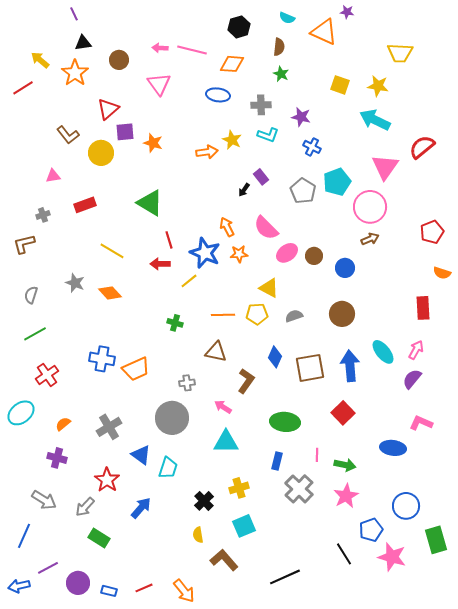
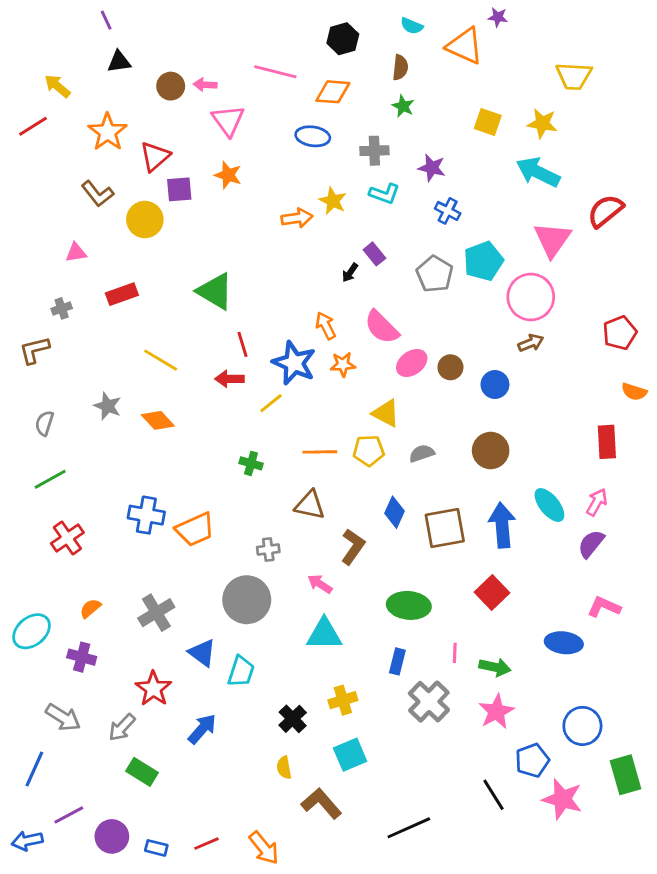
pink arrow: (160, 48) -> (205, 85), moved
orange star: (75, 73) -> (108, 132), moved
orange star: (153, 143) -> (228, 175), moved
cyan ellipse: (21, 413) -> (32, 631), moved

